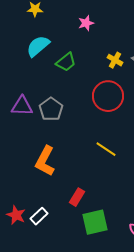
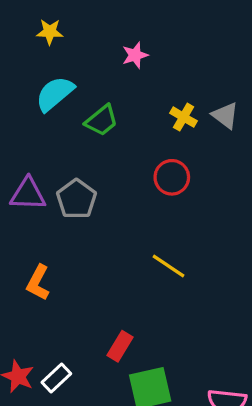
red circle: (108, 96) -> (172, 177), size x0.7
orange L-shape: (45, 161) -> (38, 283), moved, size x0.7

